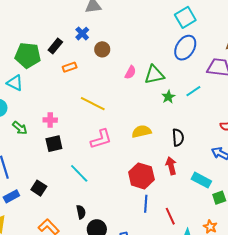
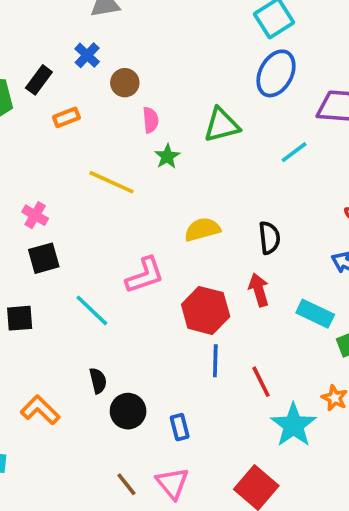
pink semicircle: (130, 72) -> (151, 120), moved, turned -32
green star: (168, 97) -> (167, 156), moved
pink cross: (50, 120) -> (35, 215), turned 32
pink L-shape: (101, 139) -> (145, 275), moved
black square: (39, 188) -> (20, 318), moved, turned -35

